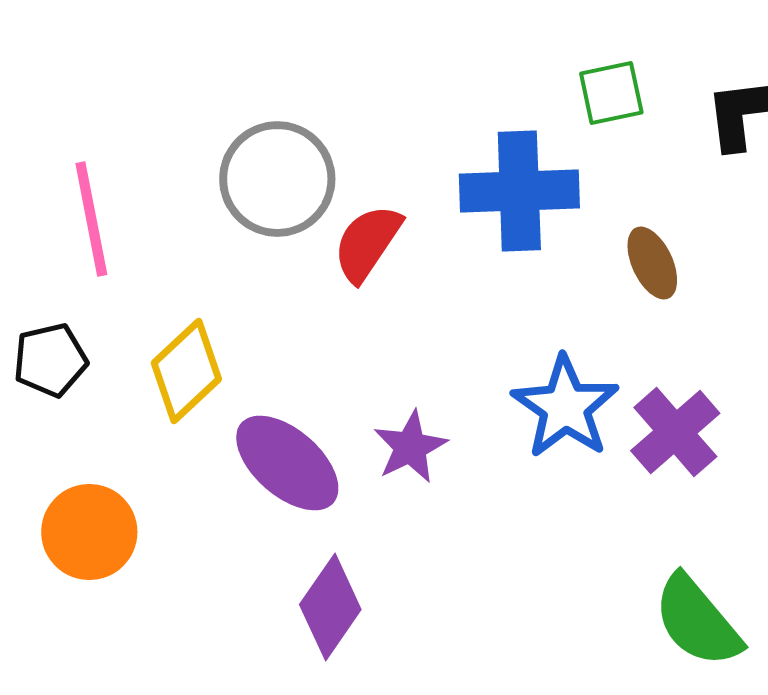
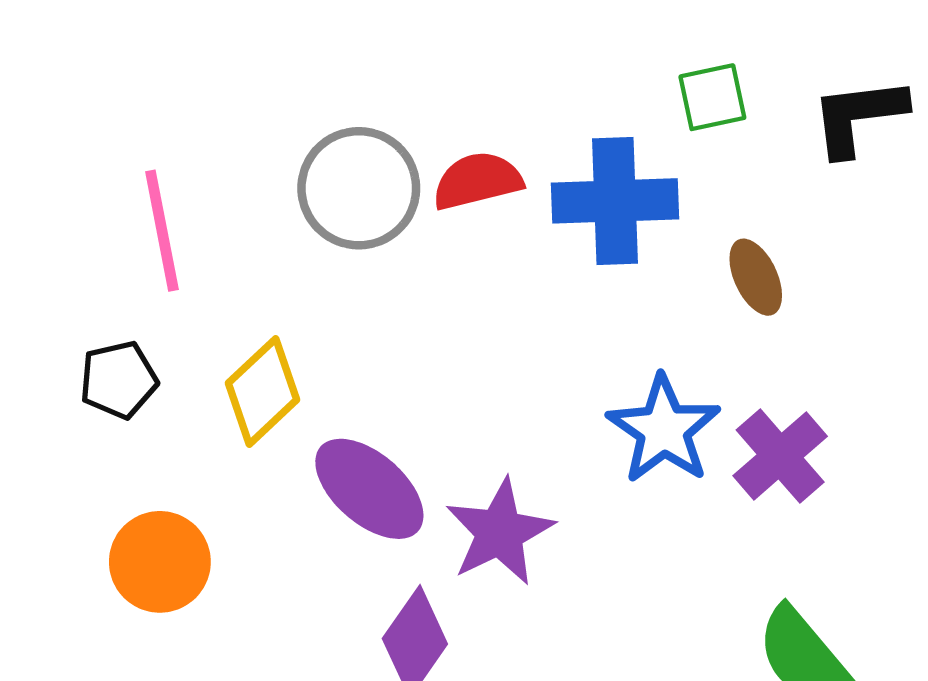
red semicircle: (367, 243) -> (477, 181), moved, turned 42
purple star: (410, 447) -> (500, 532), moved, size x1.4

